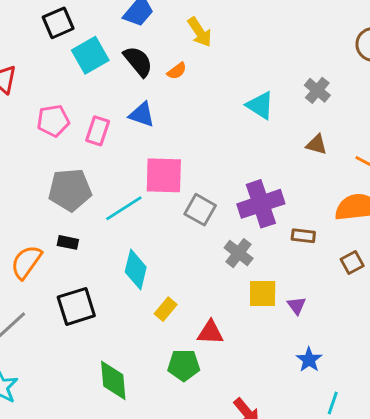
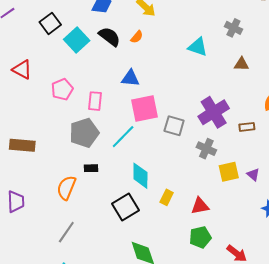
blue triangle: (142, 115) -> (130, 78), moved
pink rectangle: (98, 131) -> (95, 101), moved
black square: (76, 306) -> (125, 207), moved
green pentagon: (184, 365) -> (200, 237), moved

